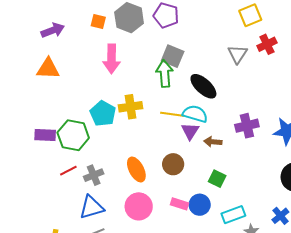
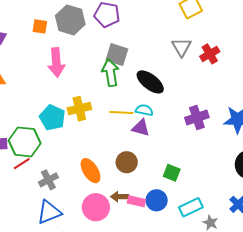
red cross: (267, 44) -> (210, 54), moved
cyan semicircle: (195, 114) -> (144, 110), size x0.7
purple triangle: (190, 131) -> (141, 128), turned -42
brown arrow: (213, 142) -> (120, 197), moved
red line: (68, 171) -> (22, 164), moved

